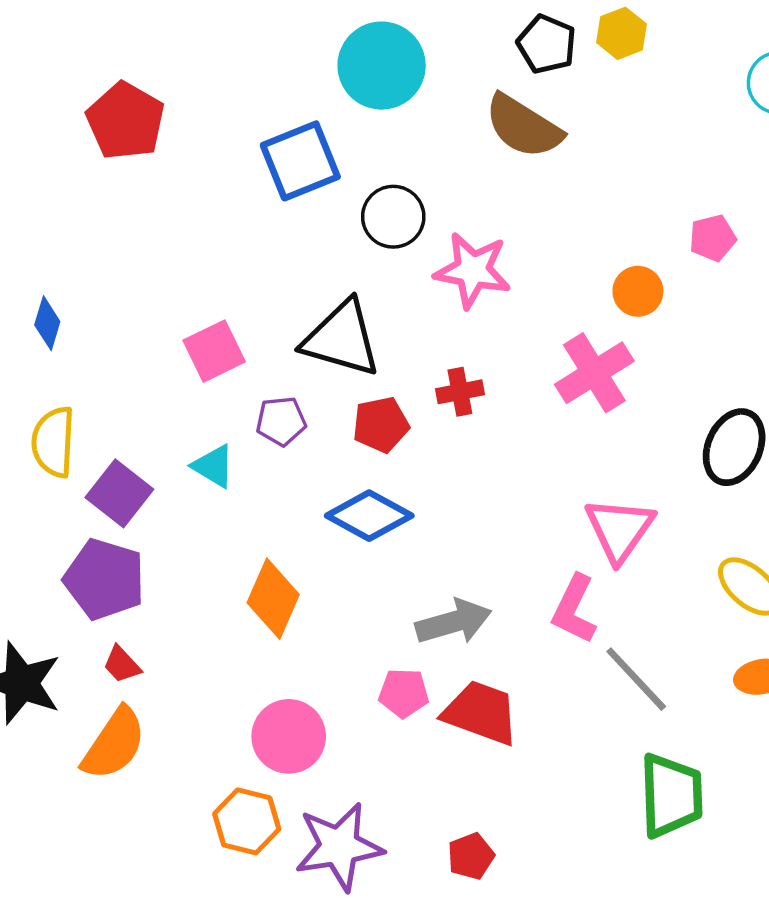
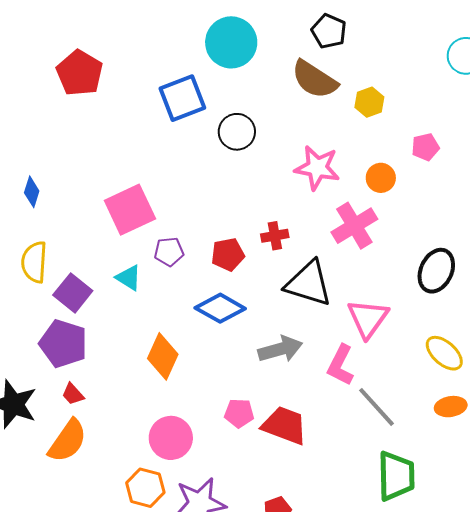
yellow hexagon: (622, 33) -> (369, 102), moved
pink star: (473, 270) -> (317, 168), moved
black triangle: (342, 339) -> (309, 283), moved
pink square: (214, 351) -> (130, 210), size x1.4
gray arrow: (454, 622) -> (280, 349), moved

